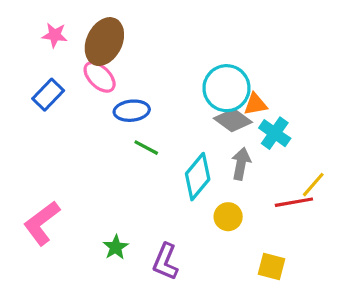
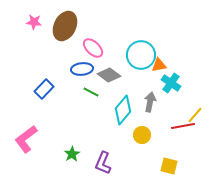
pink ellipse: (100, 77) -> (93, 48), moved
blue rectangle: (48, 95) -> (44, 89), moved
gray diamond: (233, 120) -> (109, 75), moved

